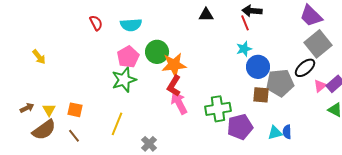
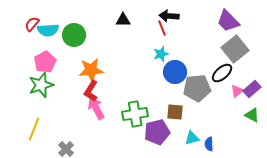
red semicircle: (96, 23) -> (32, 24), moved, turned -112
green circle: (157, 52) -> (74, 35), moved
brown square: (261, 95) -> (175, 112), moved
blue semicircle: (287, 132) -> (209, 144), moved

